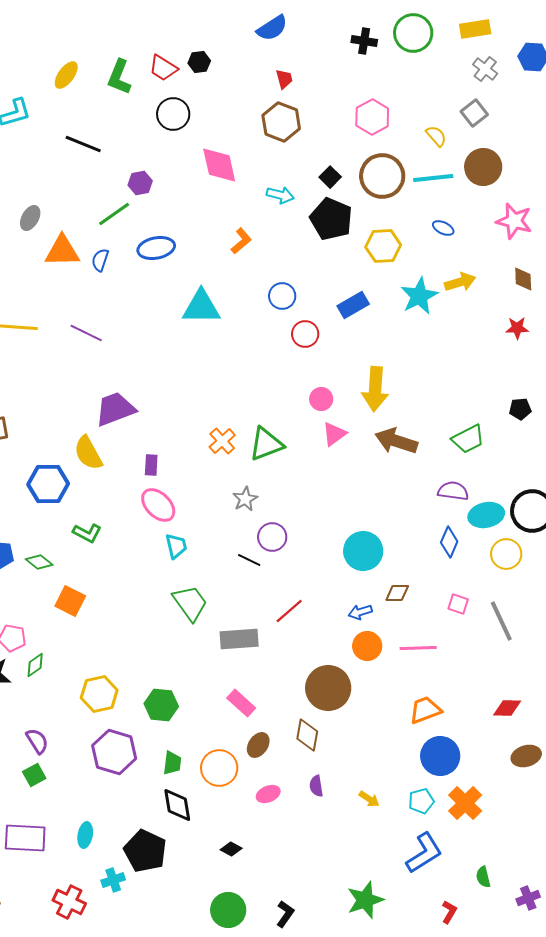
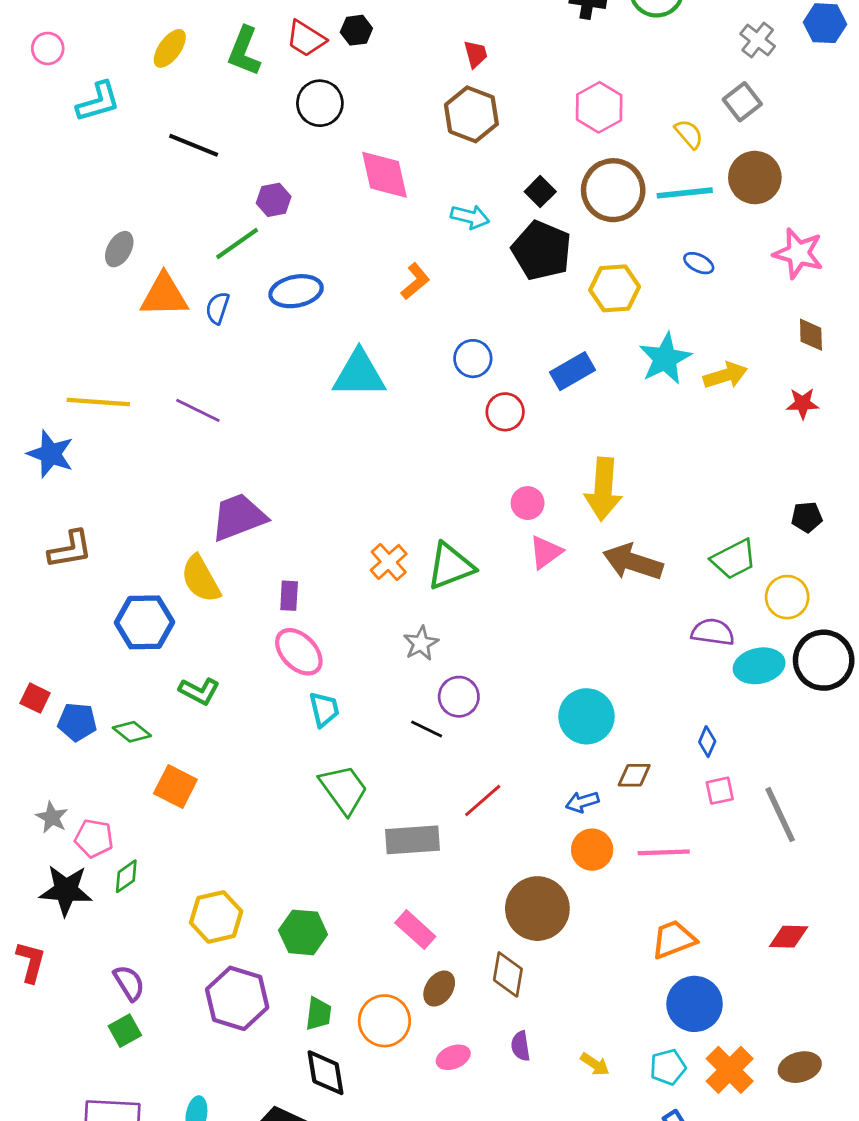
yellow arrow: (460, 282) -> (725, 375), moved
blue diamond: (449, 542) -> (707, 742), moved, size x0.7
yellow circle: (506, 554) -> (787, 597), moved
pink square: (458, 604) -> (720, 791), turned -30
brown ellipse: (526, 756) -> (800, 1067), moved

